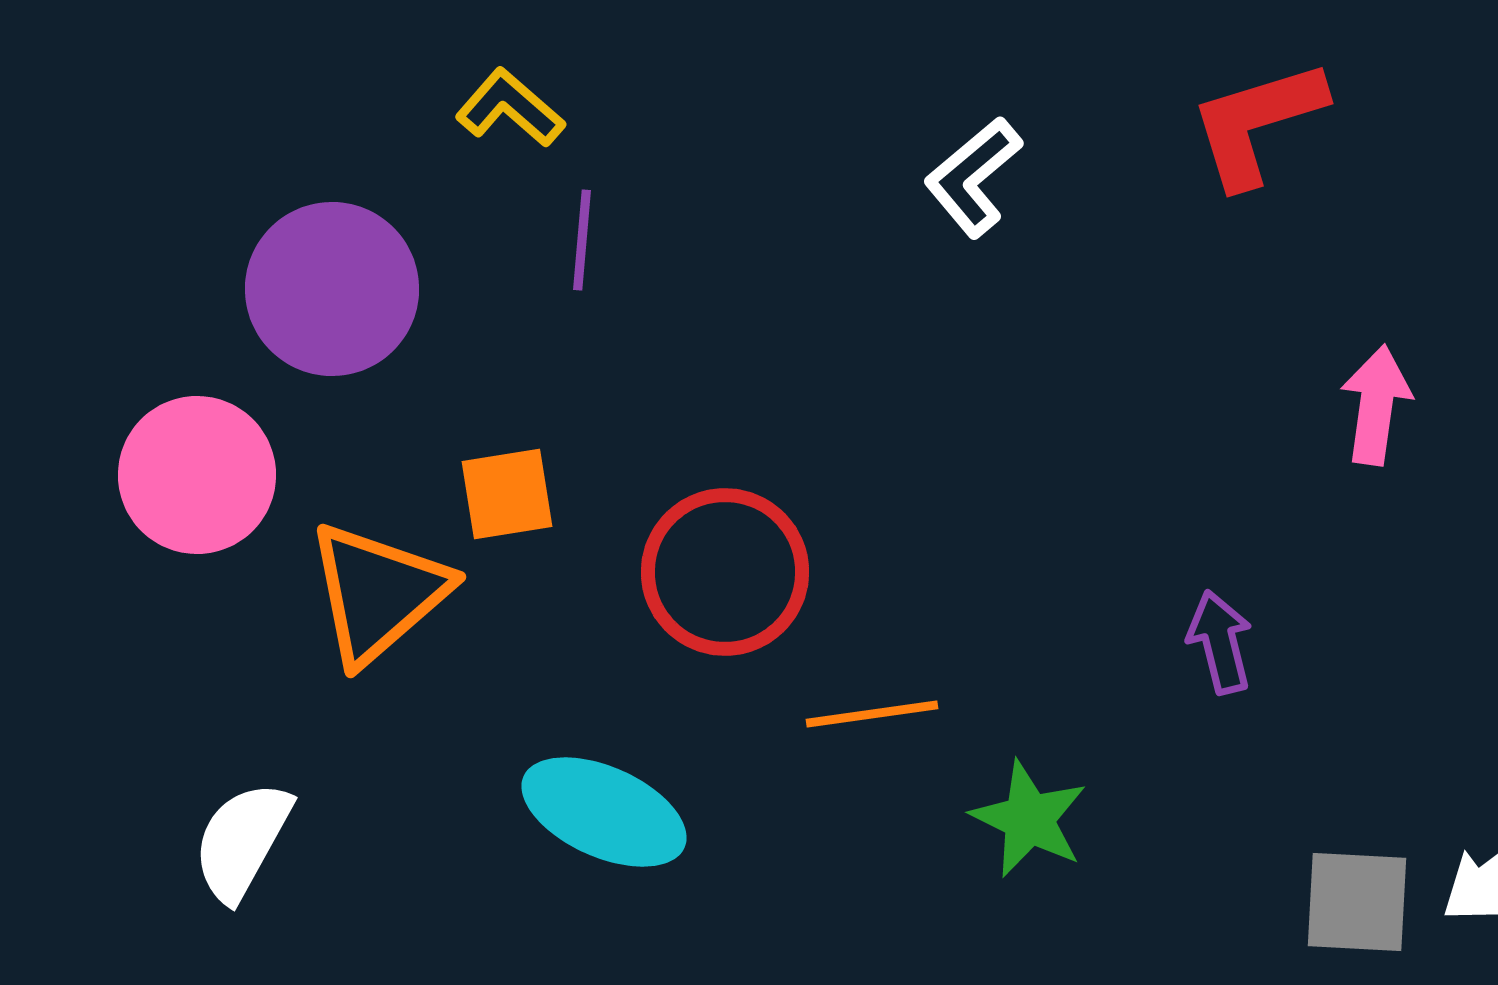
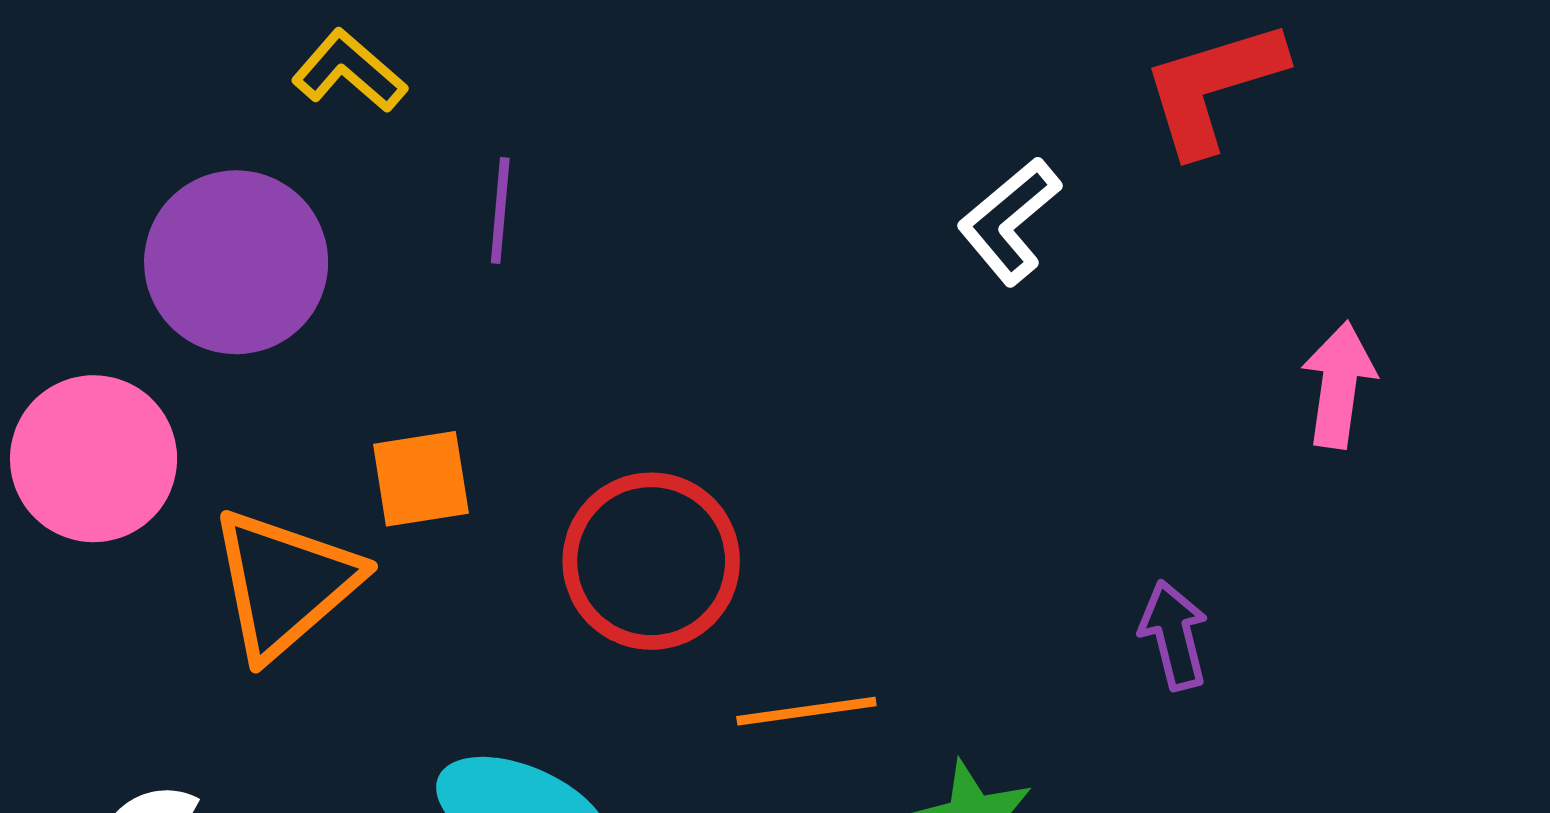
yellow L-shape: (510, 108) -> (349, 71), moved
white L-shape: (973, 177) -> (1009, 221), moved

